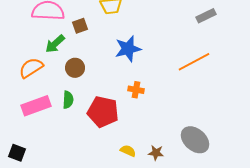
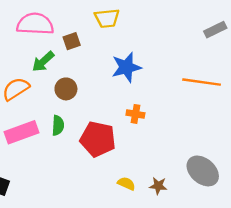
orange line: (194, 62) -> (202, 82), turned 36

